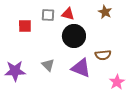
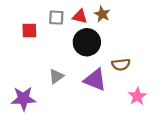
brown star: (105, 12) -> (102, 14), moved
gray triangle: (48, 65) -> (56, 76), turned 40
purple star: (15, 71) -> (23, 99), moved

